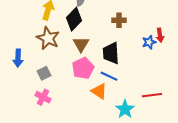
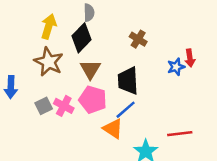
brown cross: (119, 20) -> (138, 39), turned 32
pink pentagon: (83, 68) -> (93, 100), turned -30
blue line: (109, 76) -> (126, 110), turned -66
pink cross: (43, 97) -> (64, 106), moved

